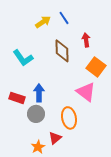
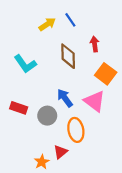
blue arrow: (39, 93) -> (65, 98), moved, turned -36
gray circle: (36, 114) -> (47, 116), moved

